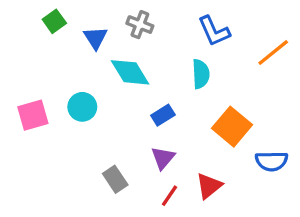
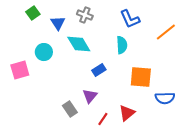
cyan circle: (82, 107) -> (44, 52), moved
orange square: (232, 127) -> (141, 77), turned -35
purple triangle: (163, 158) -> (90, 96), moved

